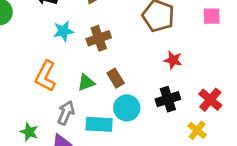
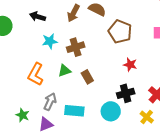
green triangle: (86, 82) -> (64, 71), moved
cyan circle: (127, 108) -> (111, 111), moved

